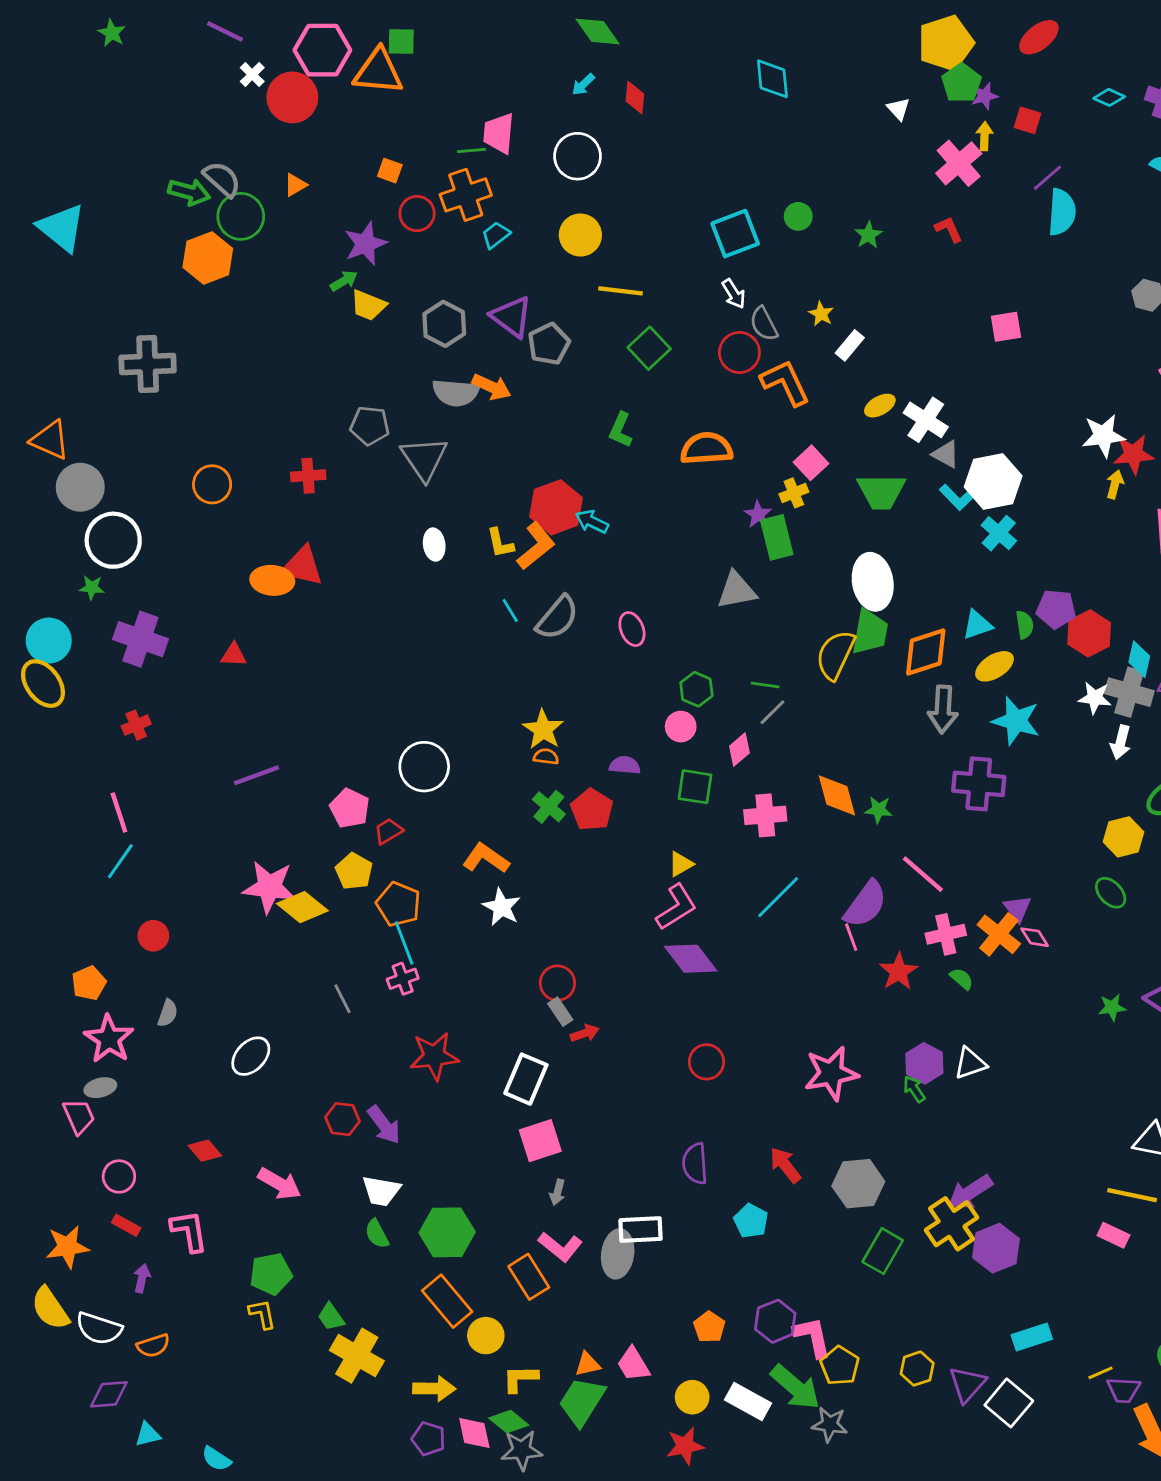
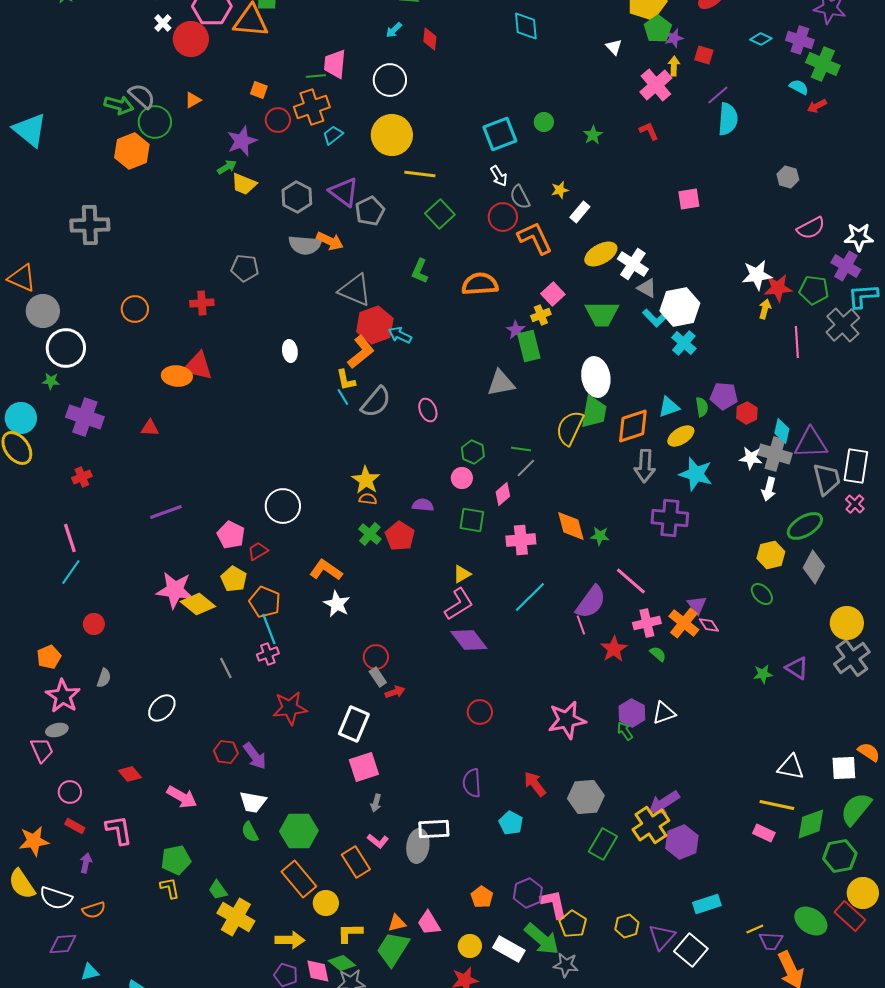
yellow circle: (580, 235) -> (392, 135), size x1.4
yellow star: (821, 314) -> (560, 190), turned 30
yellow ellipse: (880, 406) -> (601, 254), size x1.5
gray triangle: (424, 459) -> (355, 290), moved, turned -33
yellow L-shape: (500, 543) -> (346, 380), moved
red hexagon: (1089, 633) -> (747, 413), size x0.7
pink L-shape: (560, 1247) -> (378, 841), size x0.7

